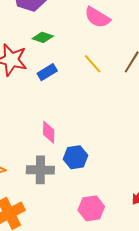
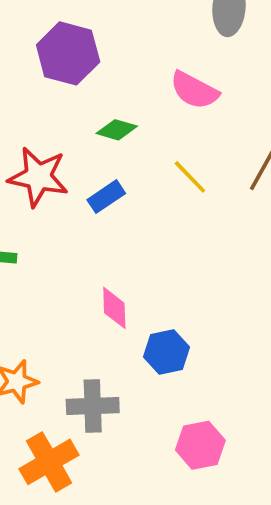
green diamond: (43, 37) -> (117, 130), moved
gray cross: (40, 170) -> (93, 406), moved

